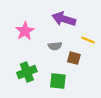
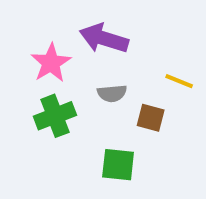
purple arrow: (64, 19) -> (104, 38), moved
green cross: (27, 72) -> (55, 116), moved

